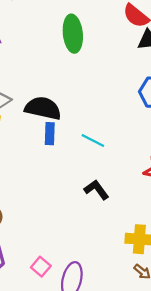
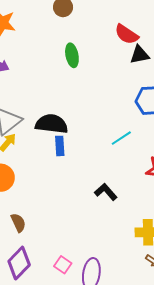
green ellipse: (73, 34) -> (72, 55), size x0.7
cyan line: (93, 140) -> (121, 138), moved, turned -55

